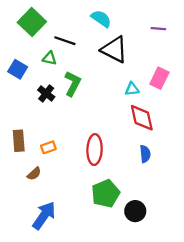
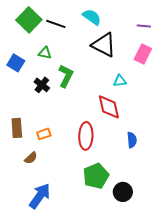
black line: (65, 41) -> (56, 24), moved
pink rectangle: (159, 78) -> (143, 54), moved
red diamond: (142, 118) -> (109, 107), moved

